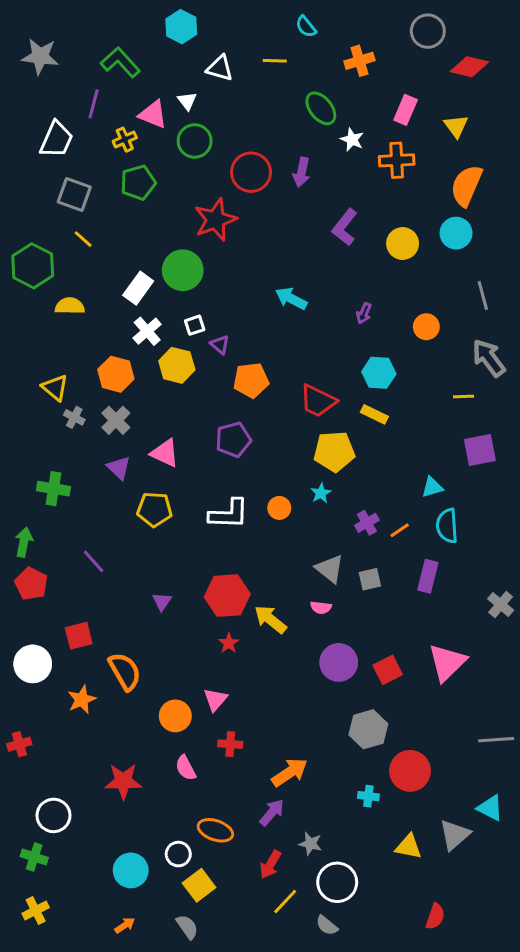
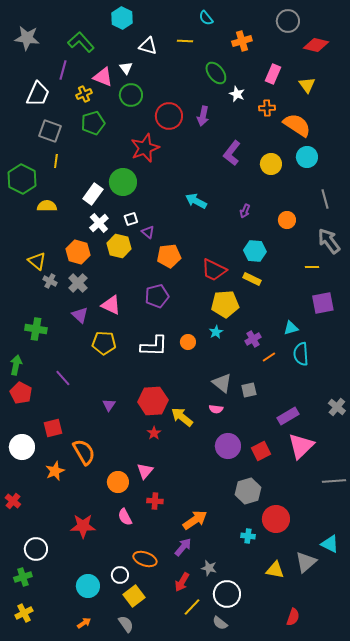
orange cross: (397, 160) -> (267, 108), size x0.7
orange semicircle: (466, 186) -> (297, 125), moved, turned 100
yellow line: (83, 239) -> (56, 161), turned 56
purple cross: (367, 523) -> (253, 339), moved
purple rectangle: (428, 576) -> (288, 416), moved, turned 45
gray line: (496, 740) -> (334, 481), moved
red cross: (19, 744) -> (13, 501), turned -35
green cross: (34, 857) -> (23, 577), turned -36

